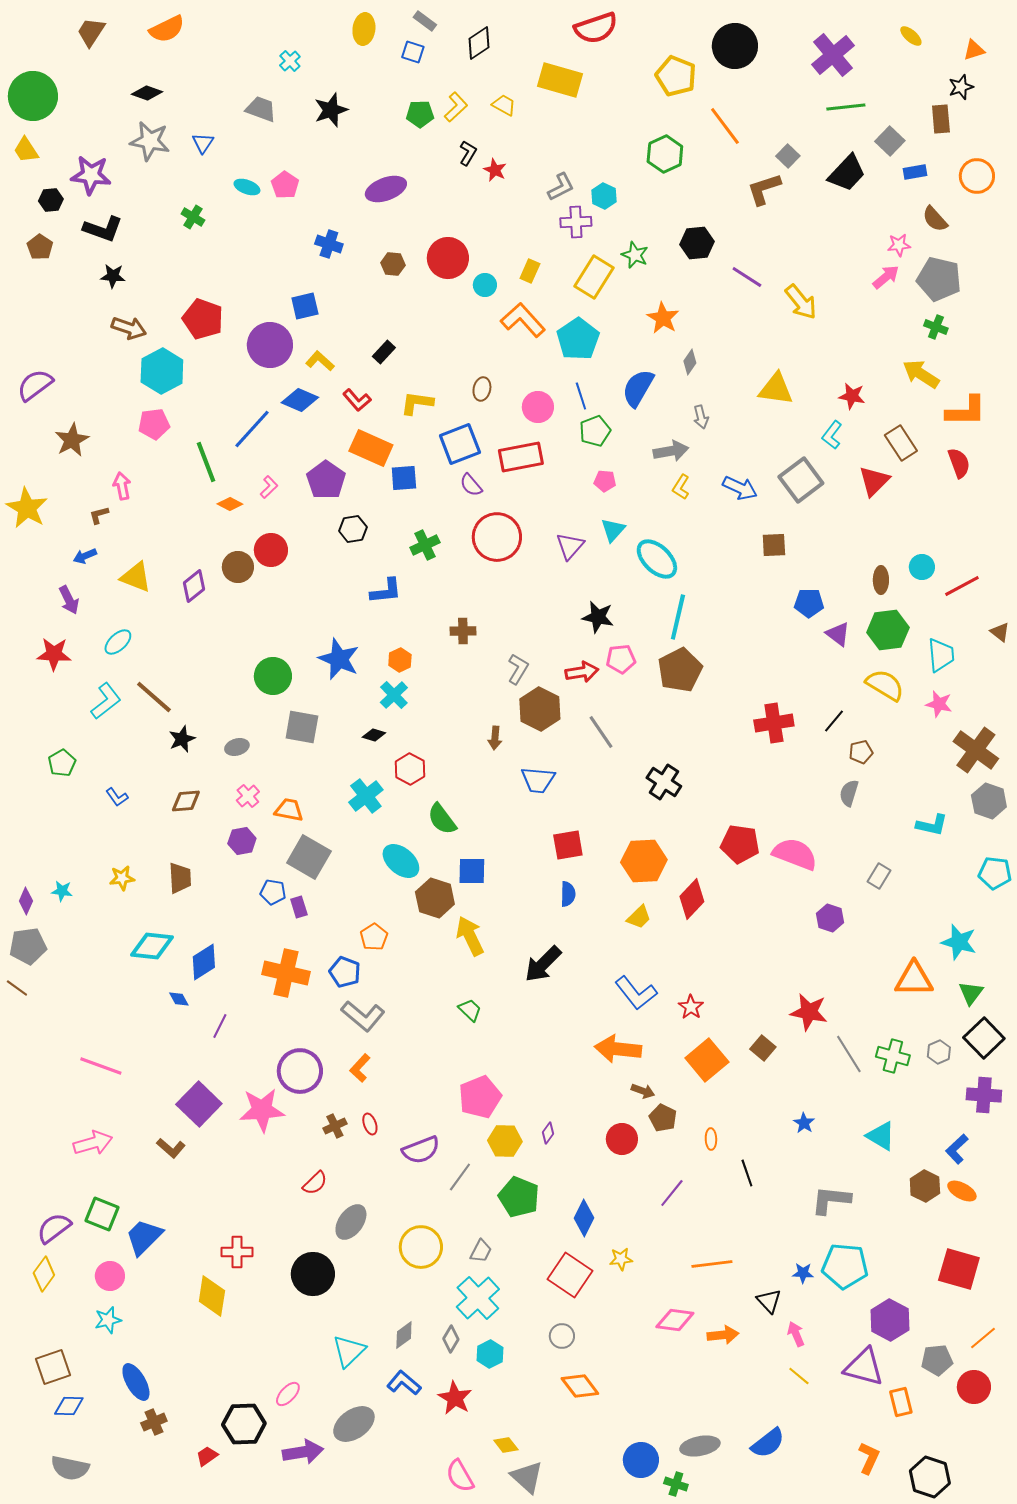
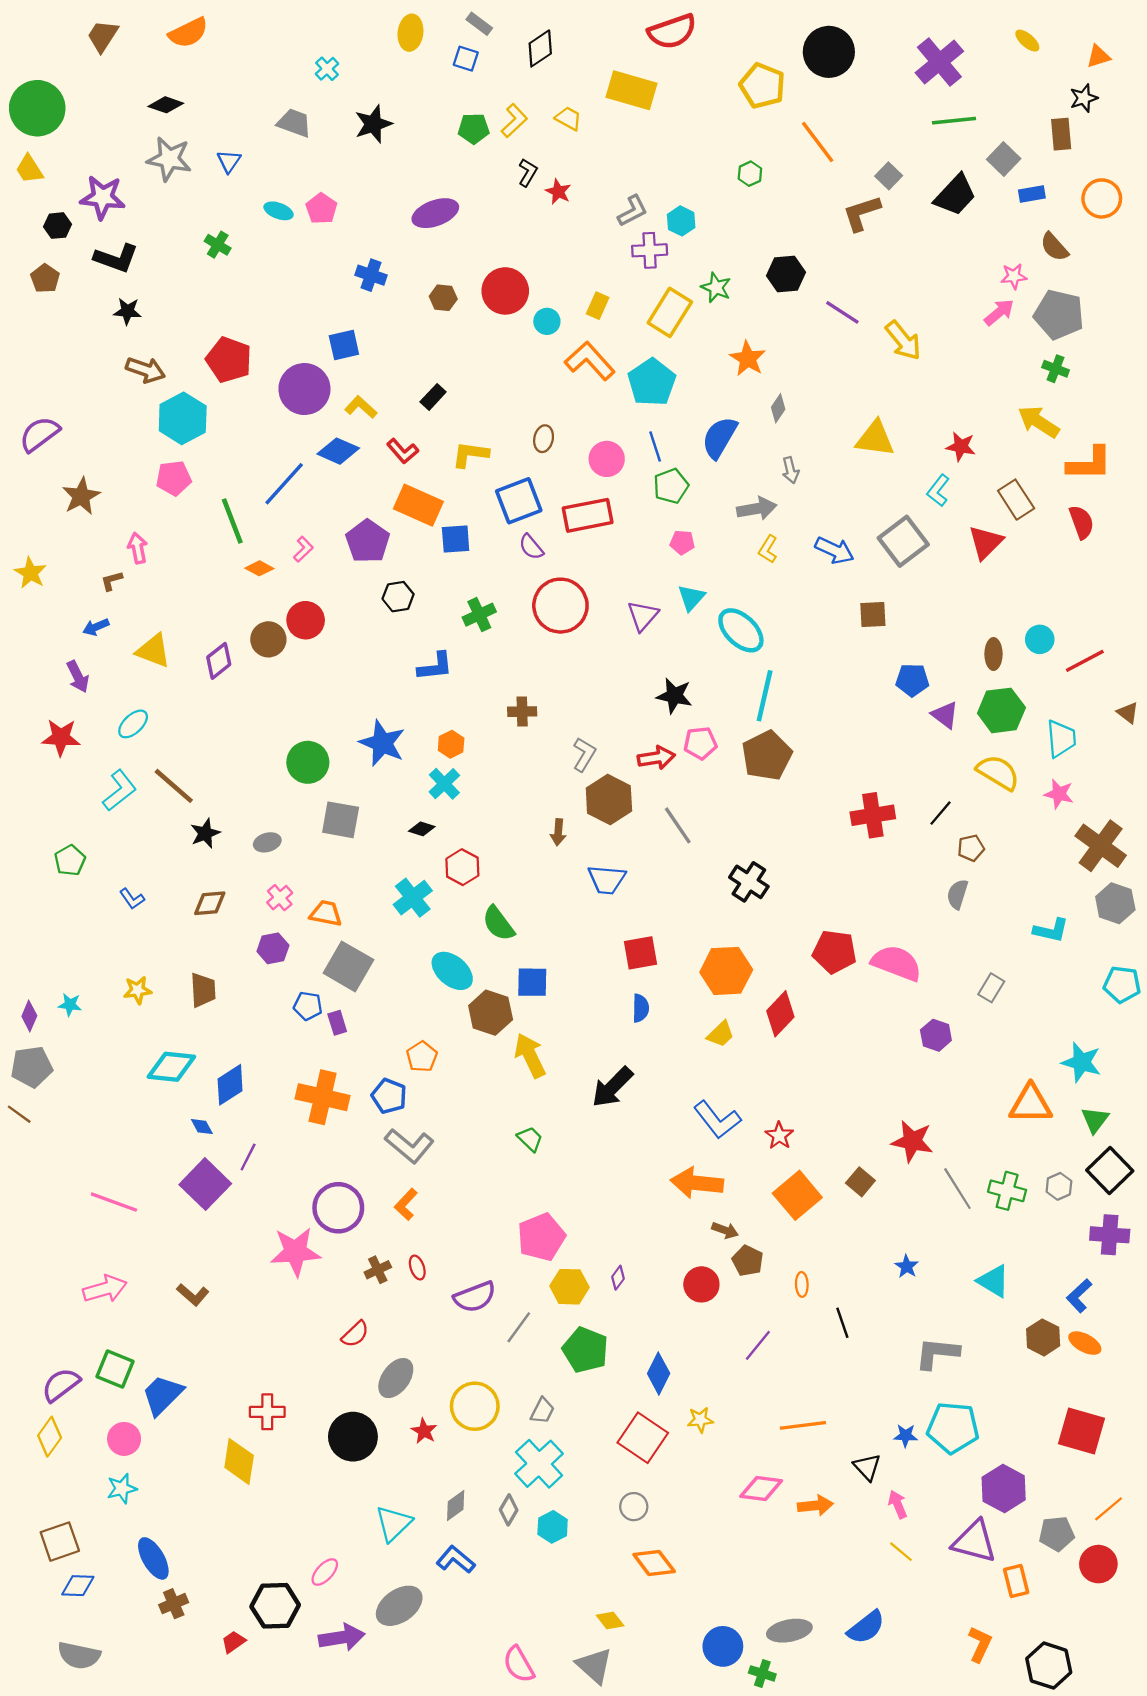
green hexagon: (665, 154) -> (750, 174), size x0.6
yellow star: (27, 508) -> (30, 573), size x0.7
purple square: (199, 1104) -> (205, 1184), moved
red star: (455, 1398) -> (424, 1431), moved, size x0.7
yellow diamond: (506, 1445) -> (610, 1620), moved

